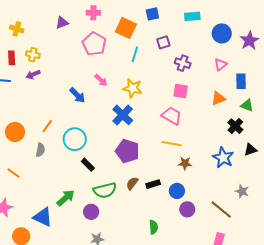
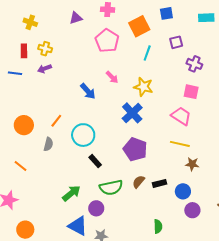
orange square: (126, 28) -> (139, 26), turned 35
blue triangle: (43, 217) -> (78, 226), moved

